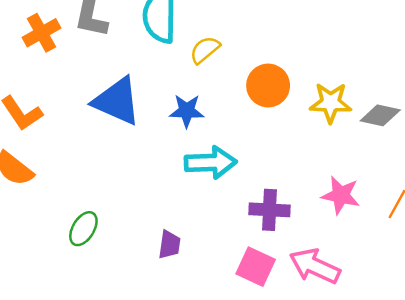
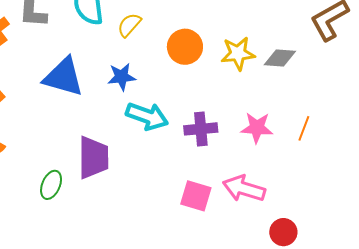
cyan arrow: (211, 163) -> (147, 116), turned 30
purple cross: (270, 210) -> (201, 129), moved
purple trapezoid: (169, 245) -> (93, 157), moved, size x1.8

